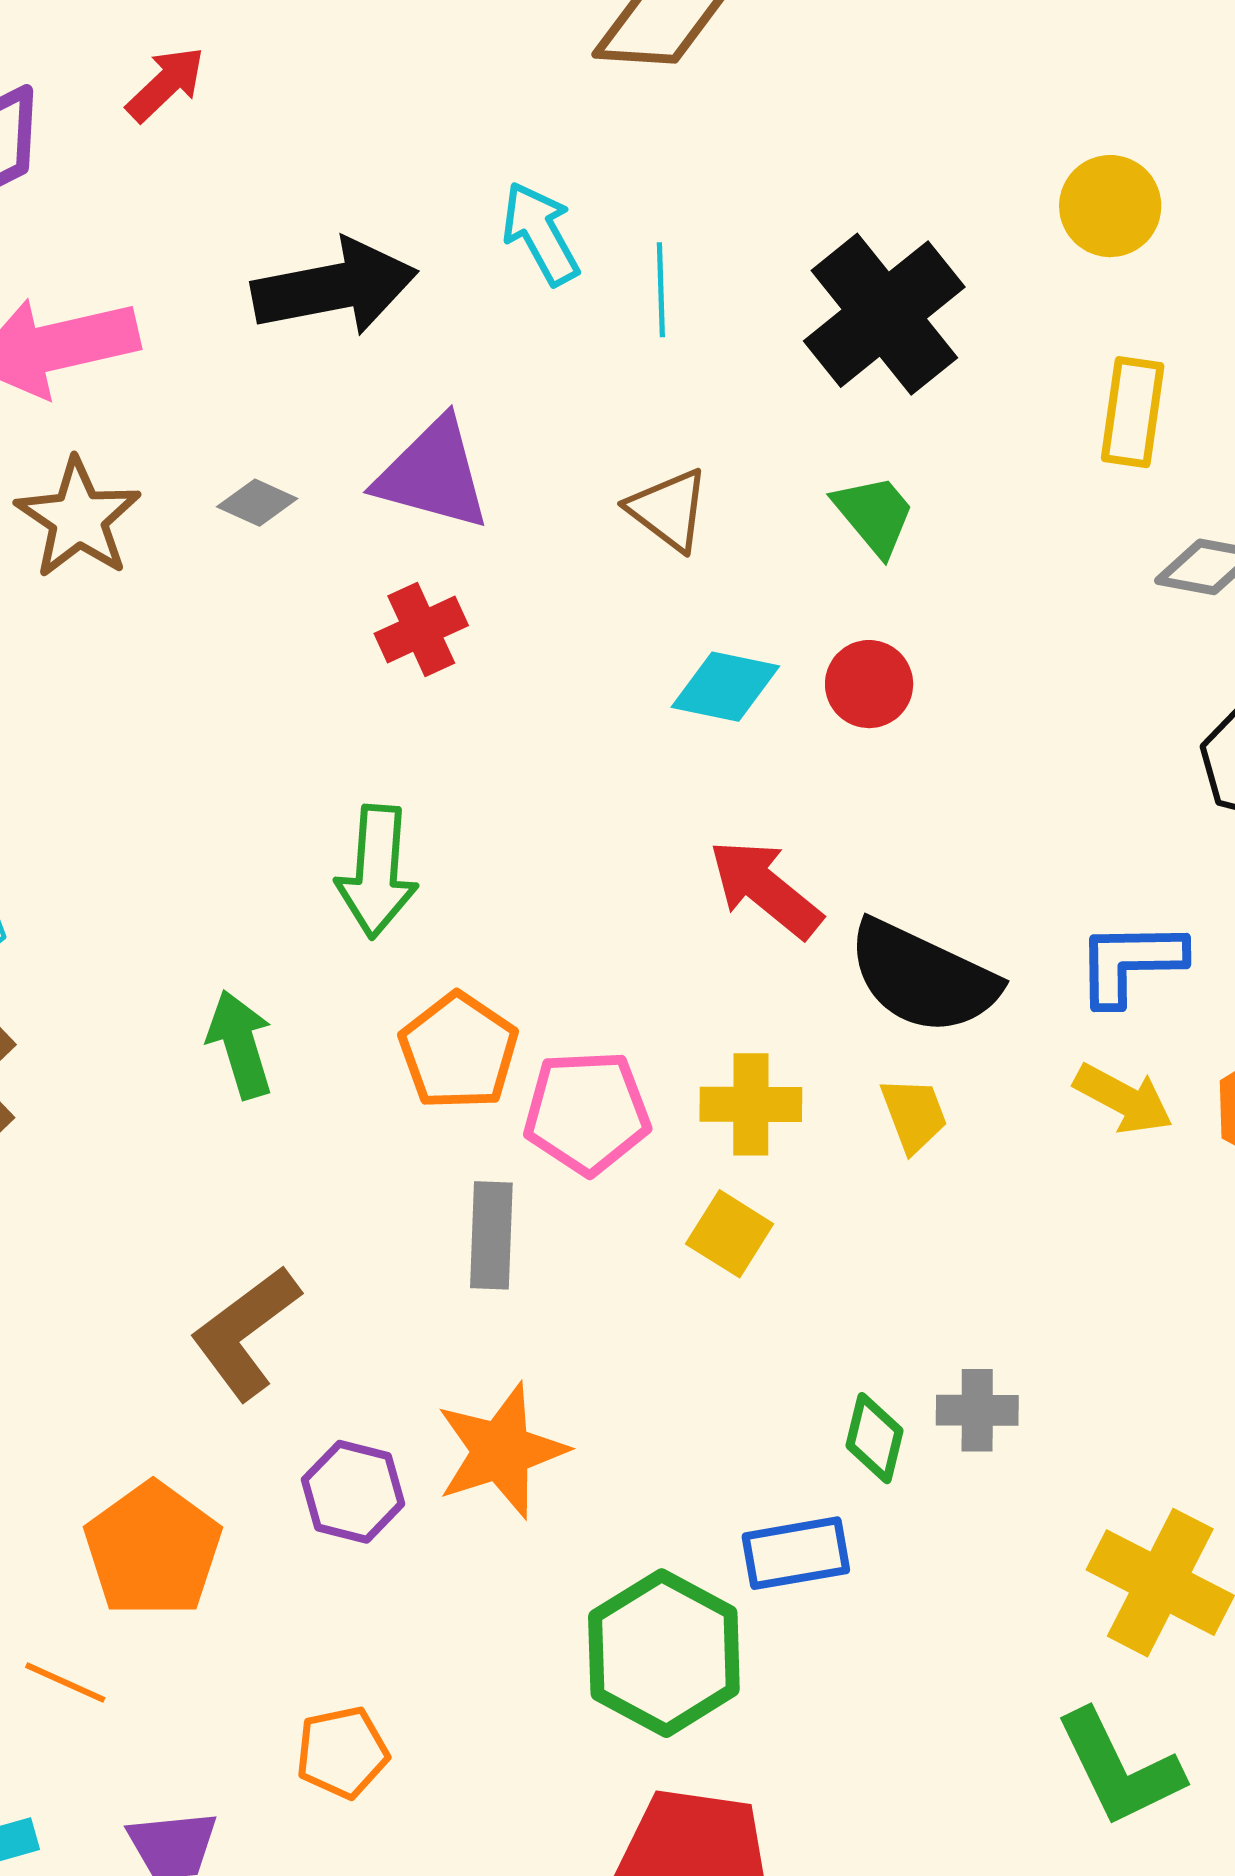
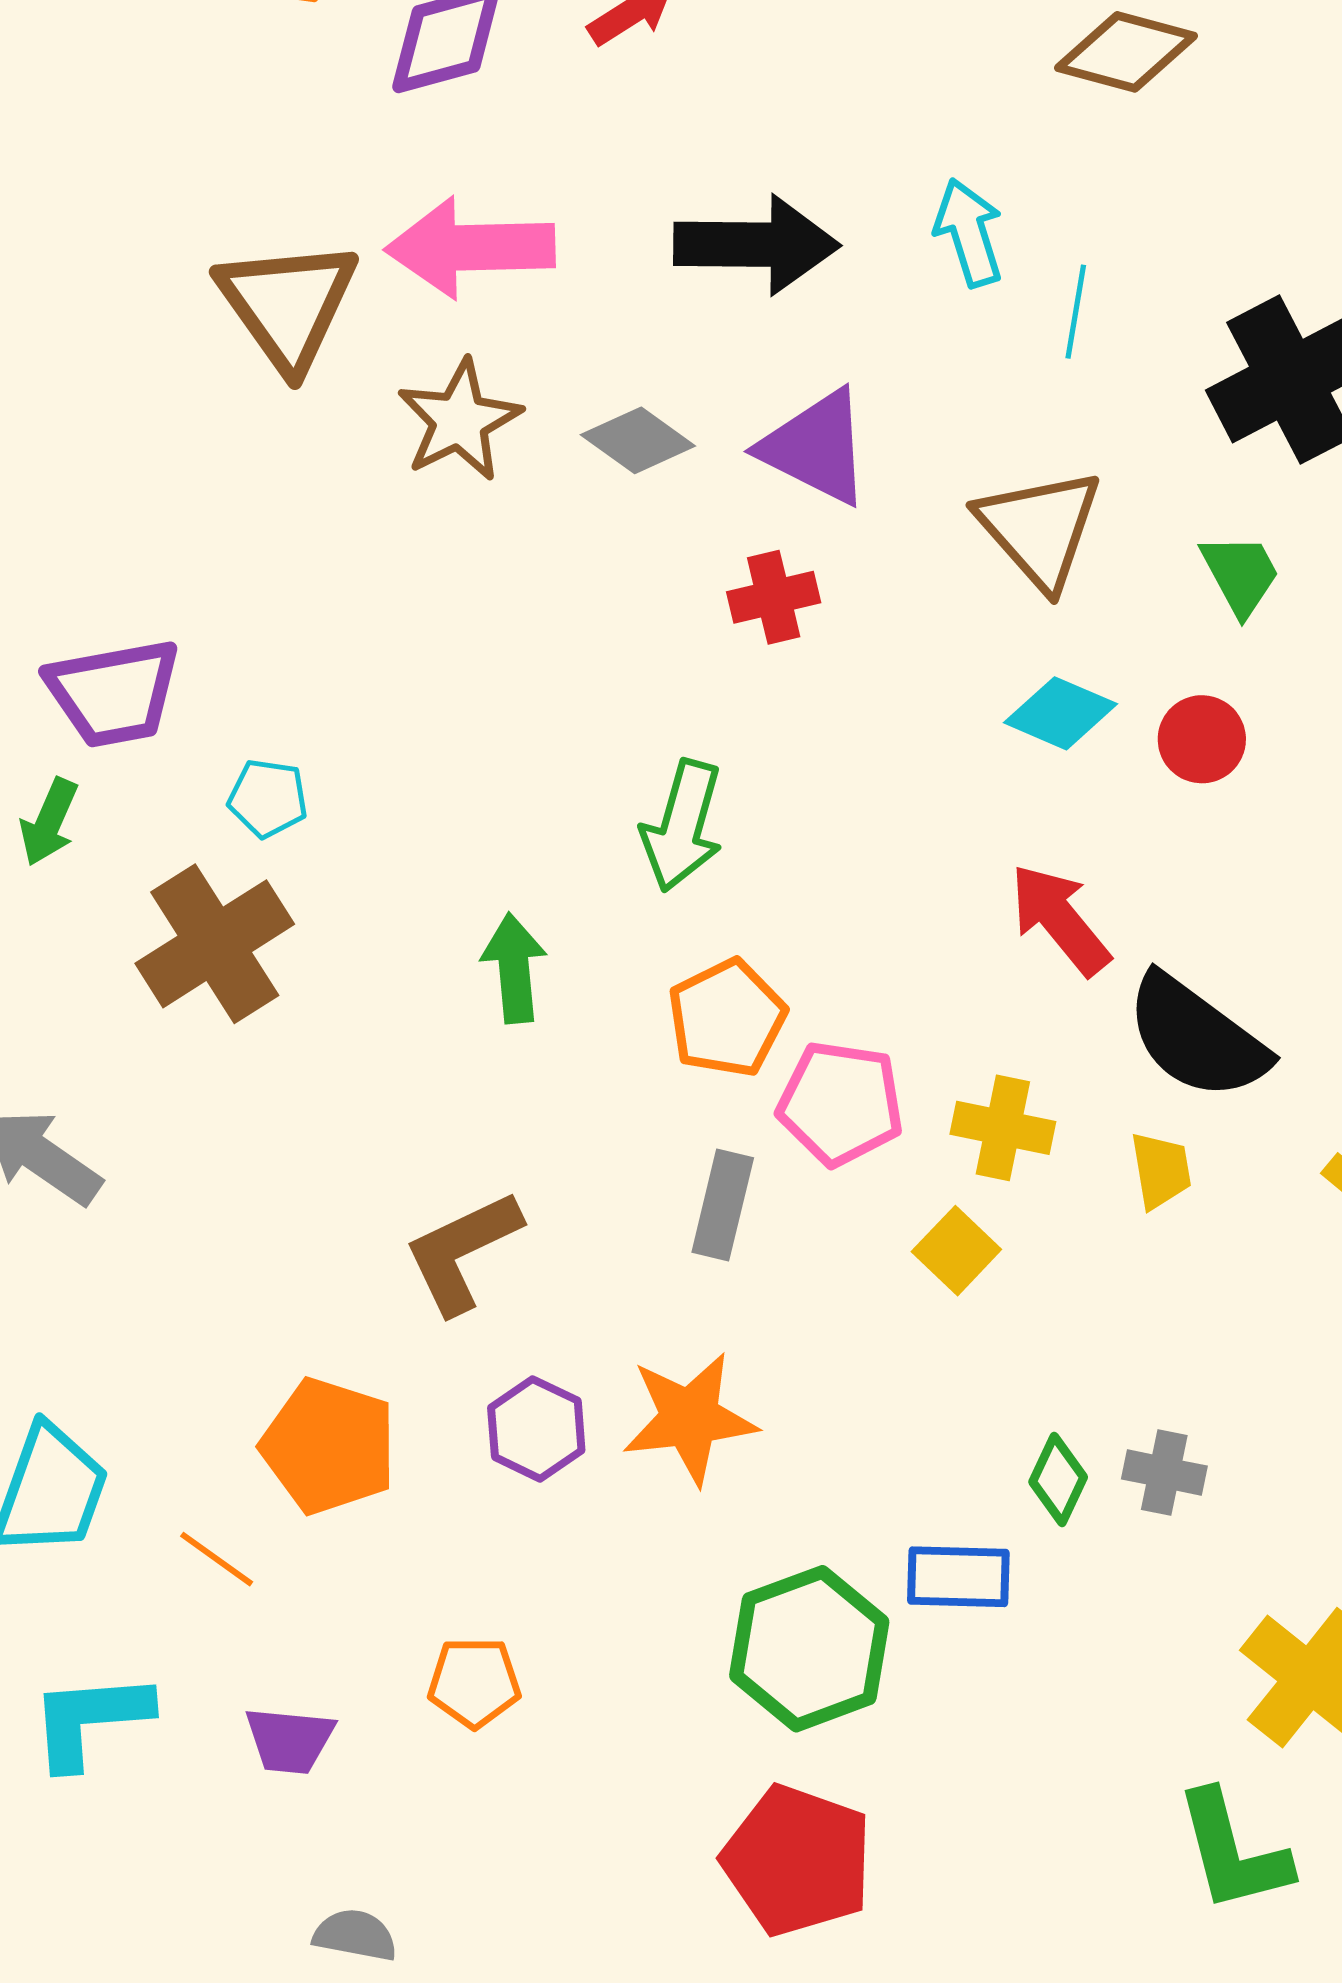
gray diamond: (257, 503) -> (638, 440), size x1.4
brown triangle: (668, 510) -> (1040, 529), size x1.5
orange pentagon: (153, 1550) -> (329, 1446), turned -30

